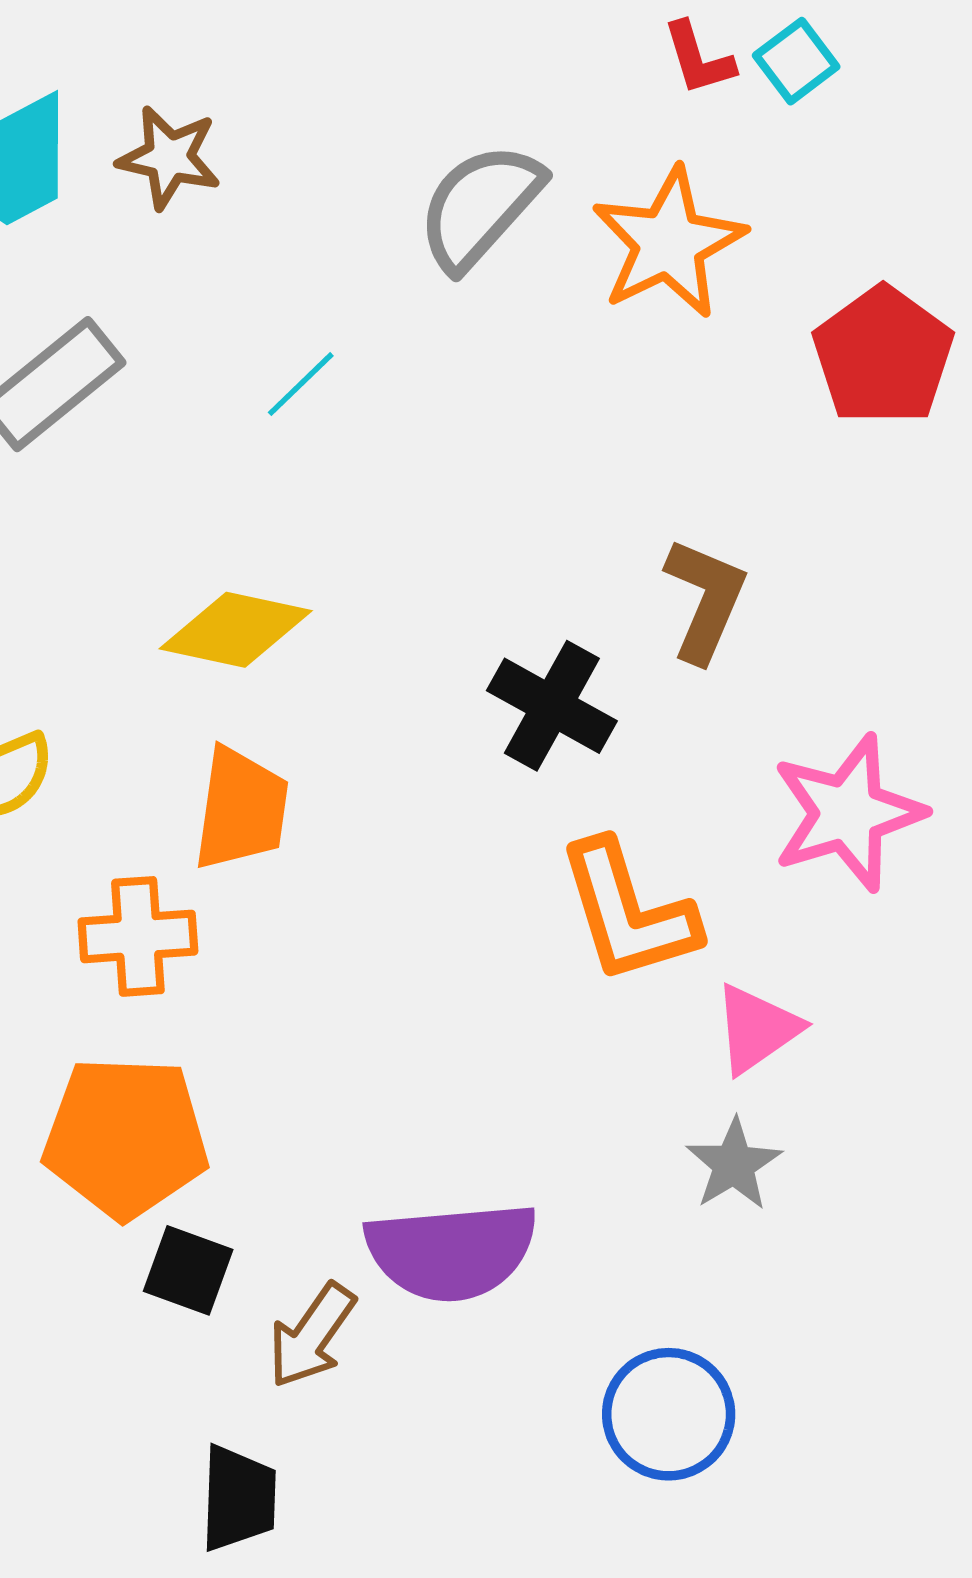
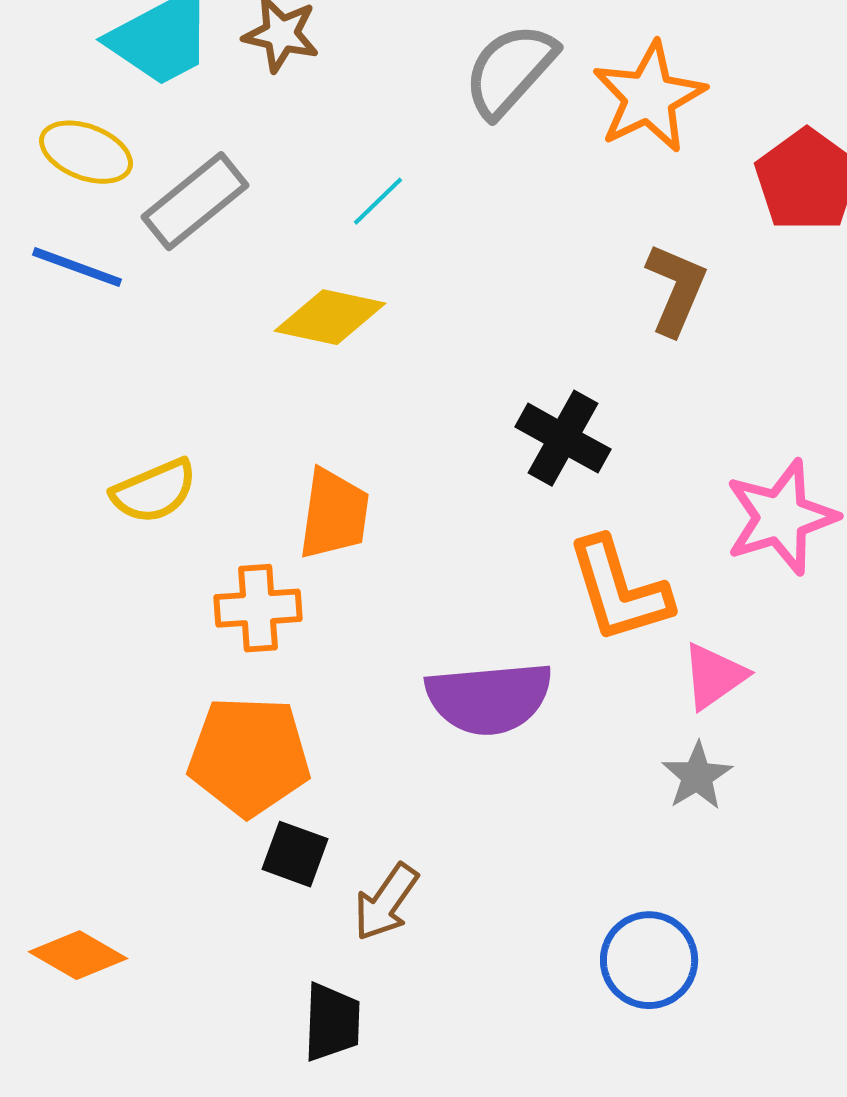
brown L-shape: (705, 600) -> (676, 289), moved
yellow diamond: (236, 630) -> (330, 317), moved
purple semicircle: (451, 1251) -> (489, 698), moved

